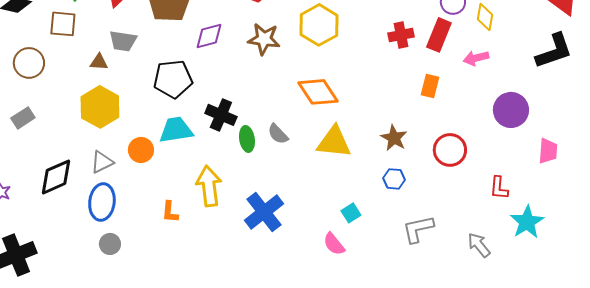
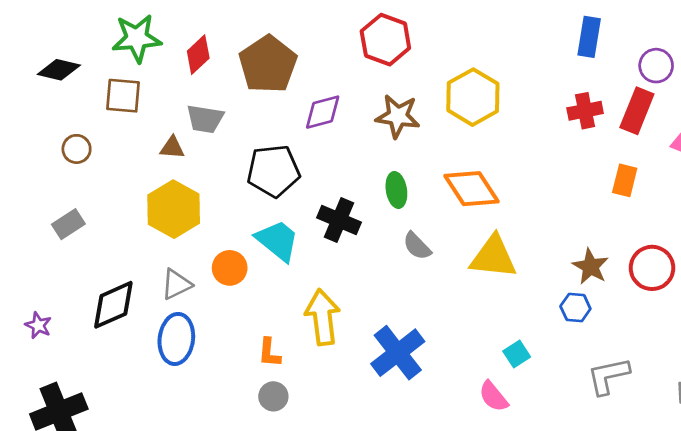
brown circle: (29, 63) -> (77, 149), size x0.7
cyan trapezoid: (176, 130) -> (277, 241), turned 48
brown star: (394, 138) -> (591, 267), moved
green ellipse: (247, 139) -> (396, 190), moved
gray circle: (110, 244) -> (273, 396), moved

